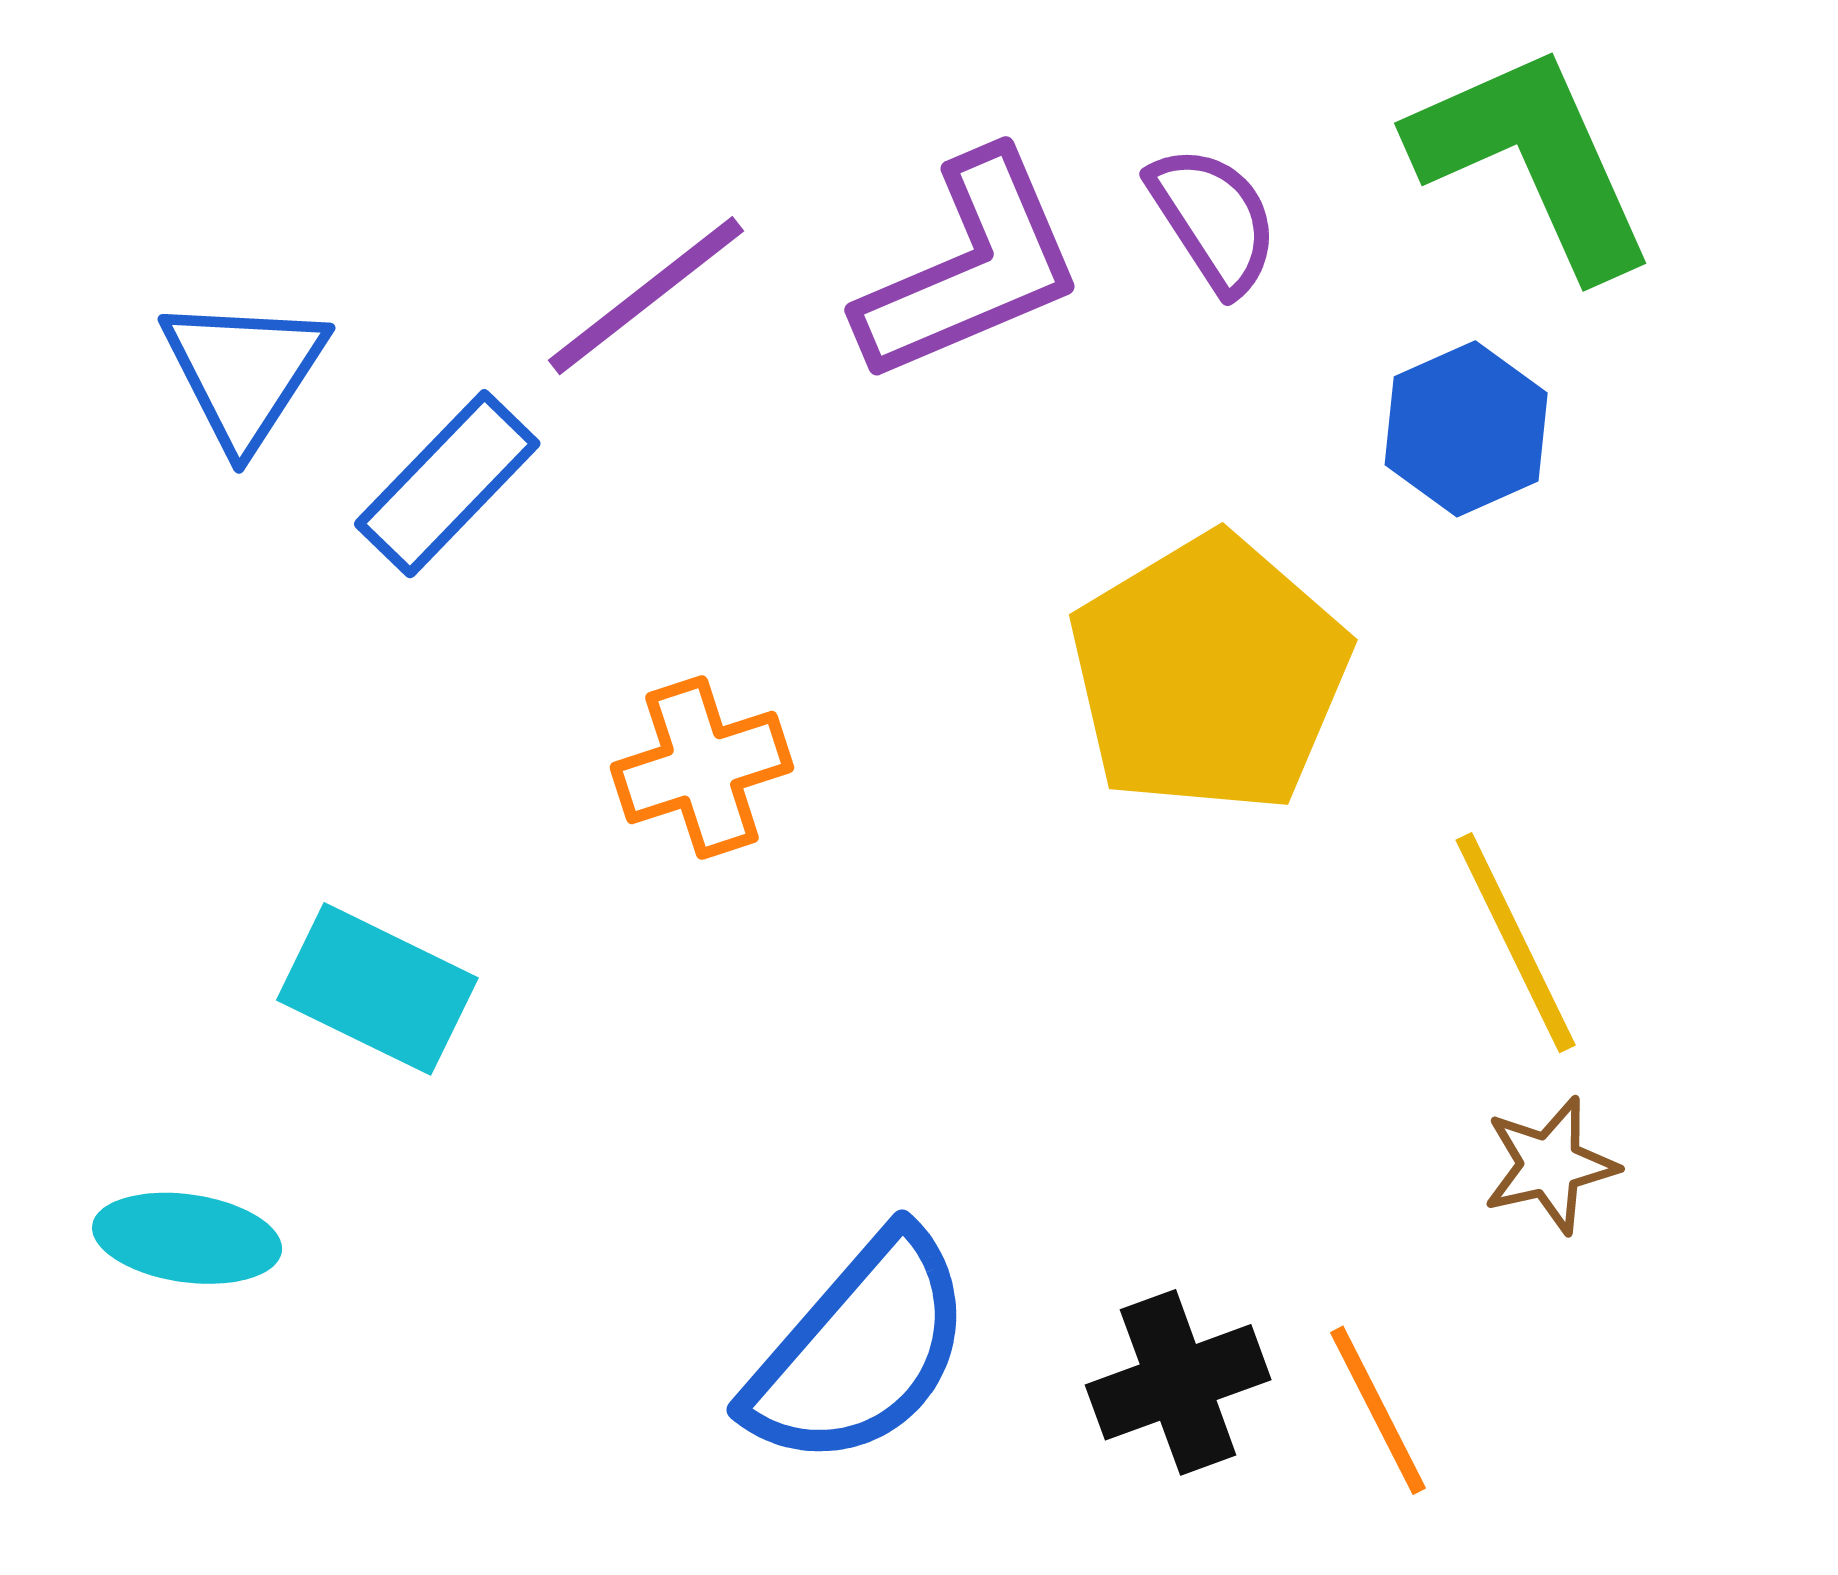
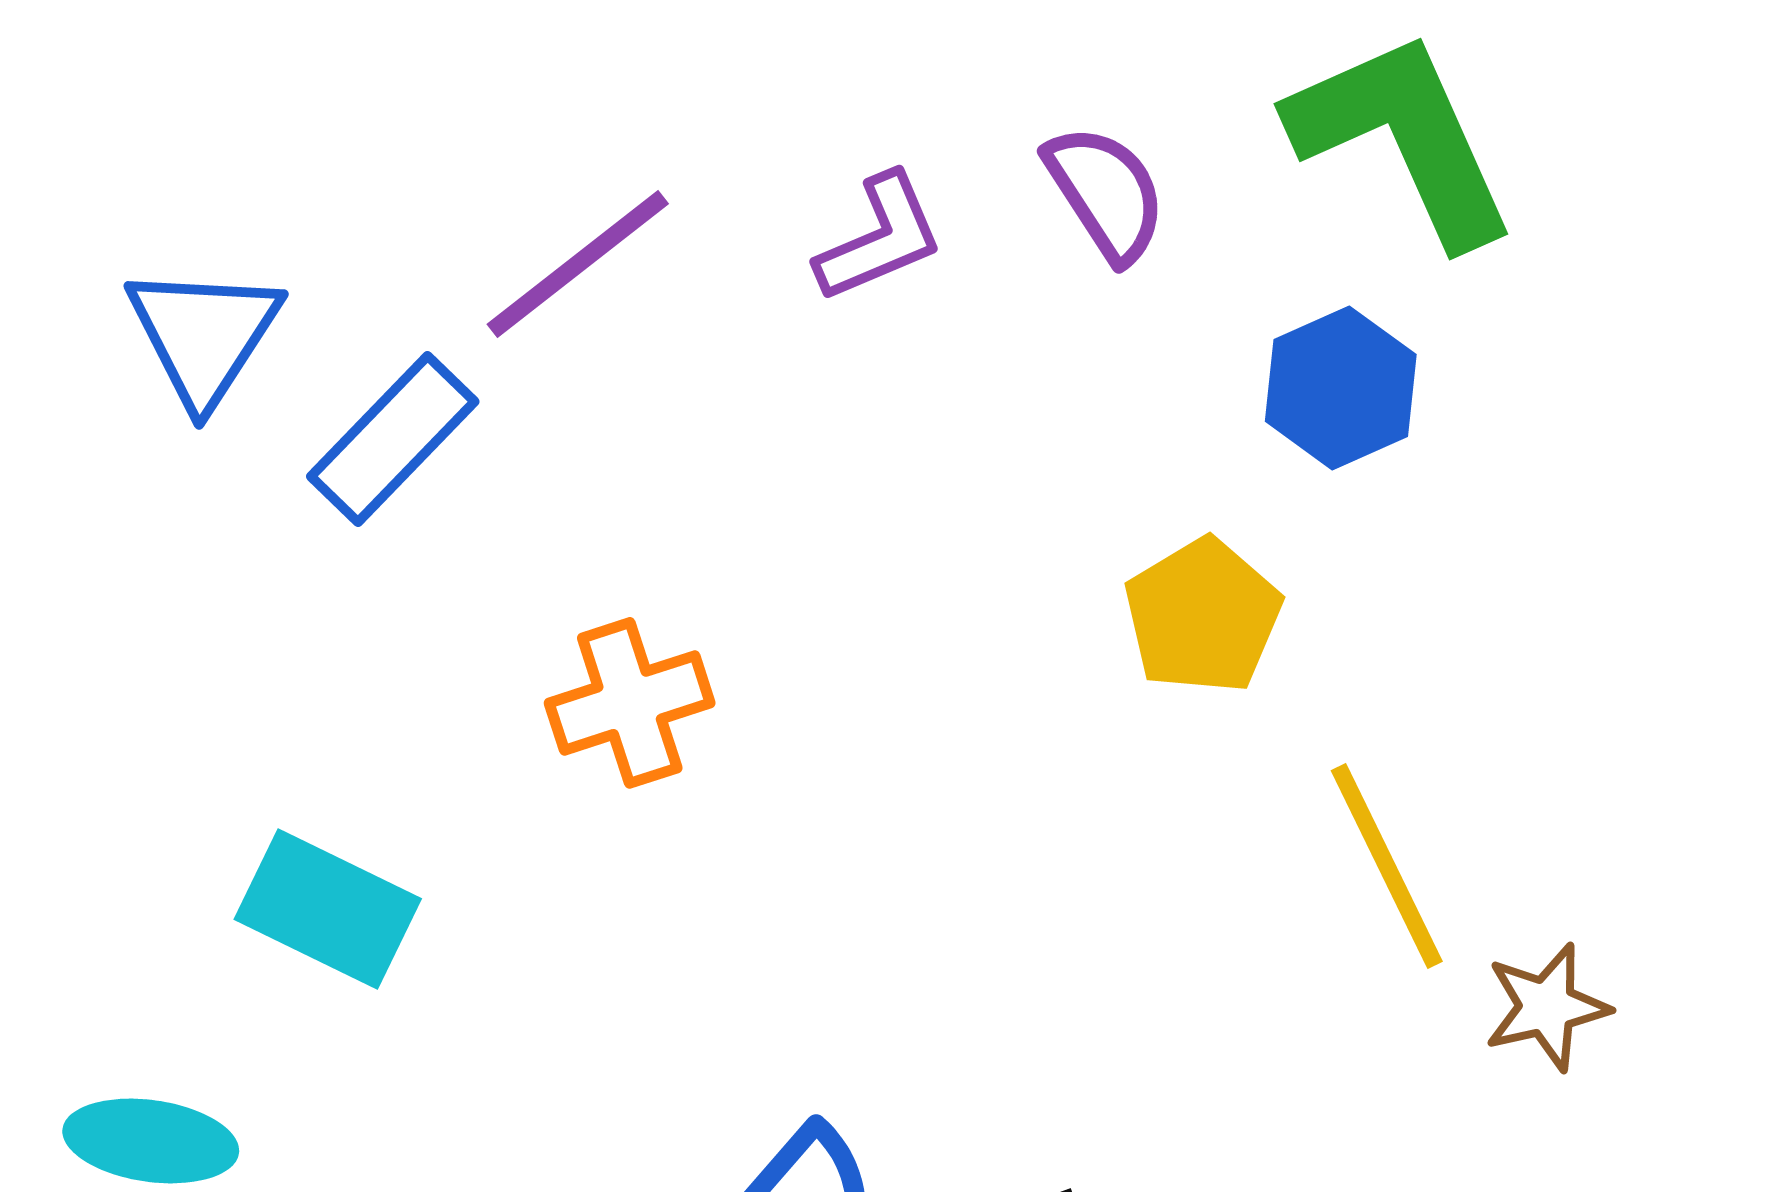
purple L-shape: (971, 268) -> (880, 238), size x0.6
yellow pentagon: (1209, 674) -> (1203, 616), moved, size x0.6
brown star: (1550, 1165) -> (1547, 1007), moved

